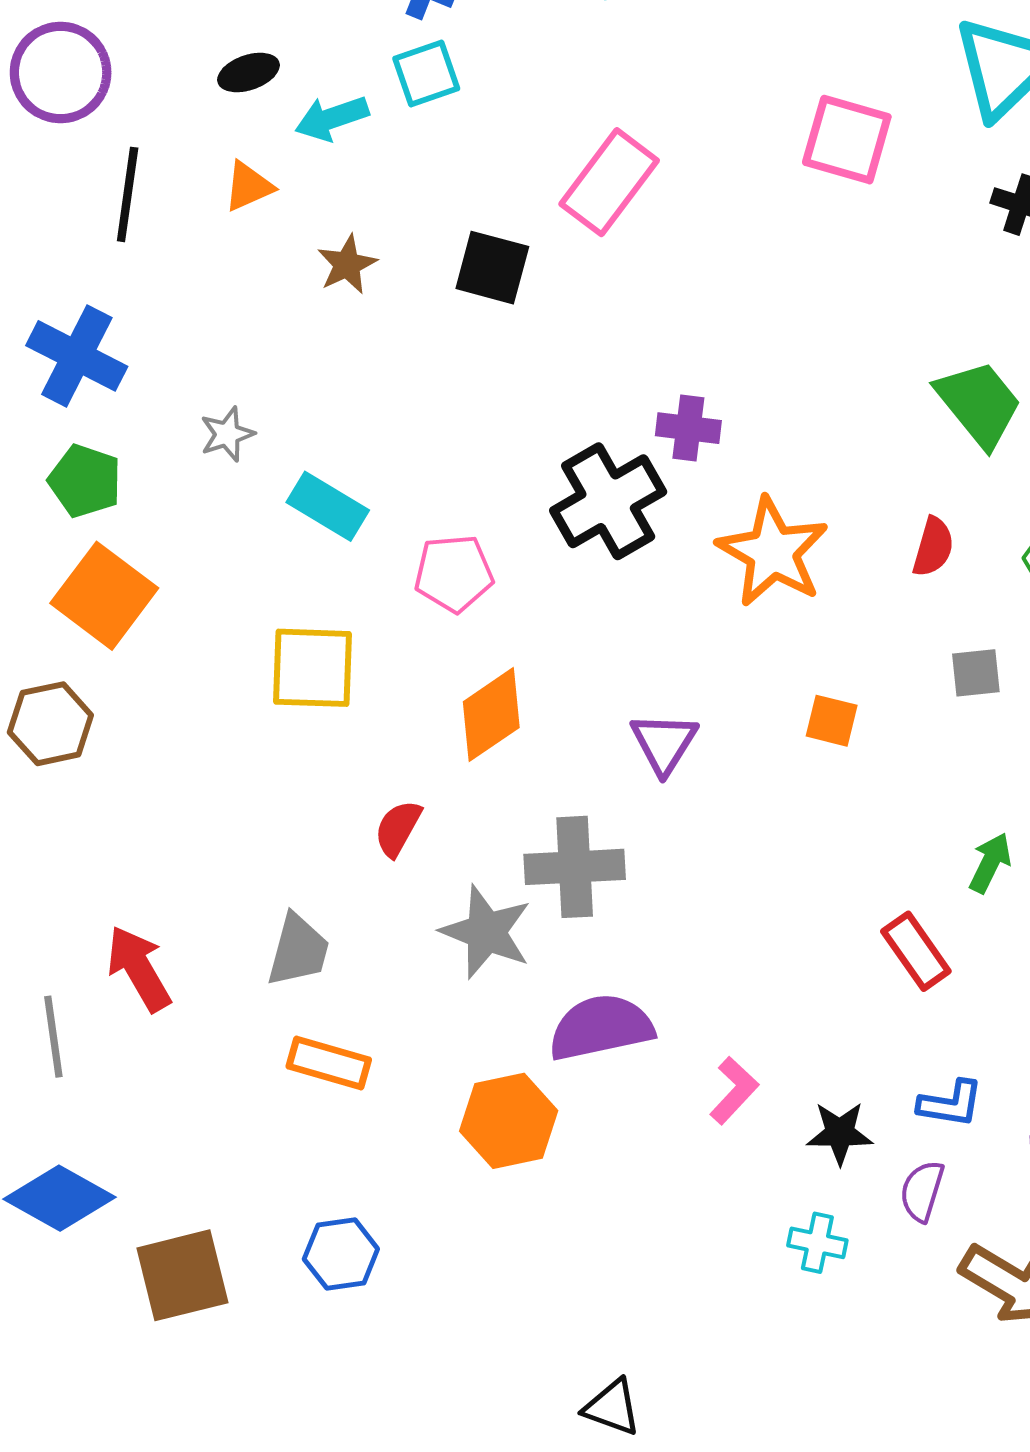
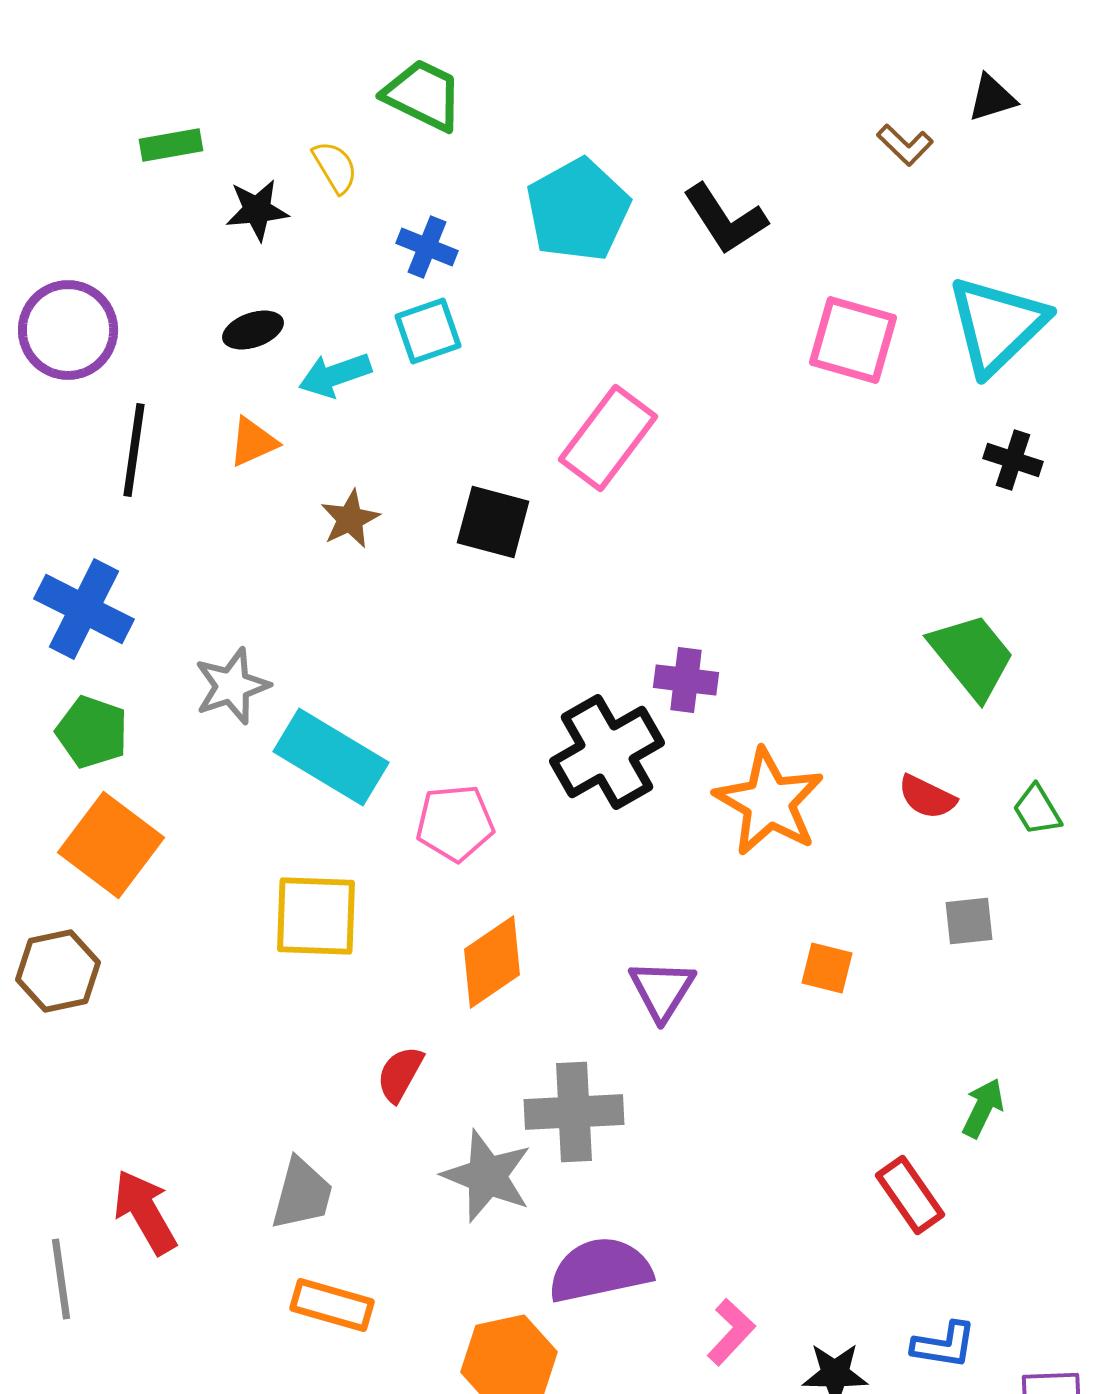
pink square: (847, 140) -> (853, 340), moved
gray star: (227, 434) -> (232, 686), size x1.4
cyan rectangle: (328, 506) -> (331, 757), size x1.4
red semicircle: (933, 547) -> (927, 797), turned 100

